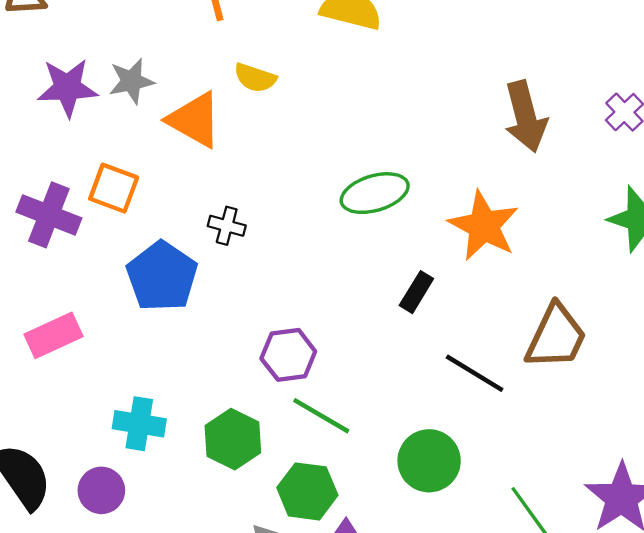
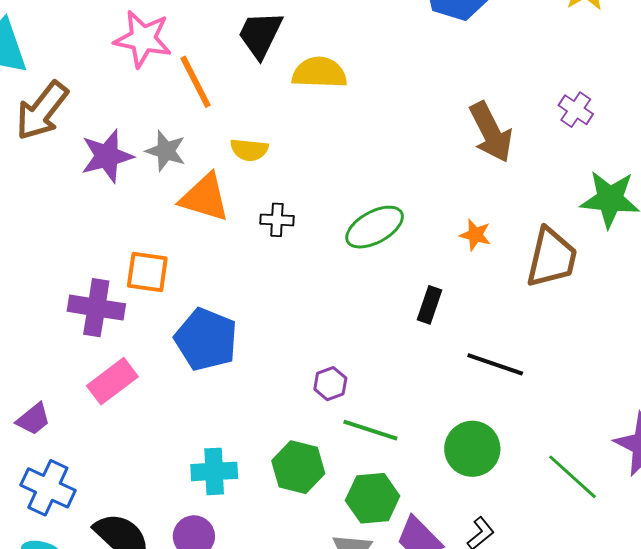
gray star: (131, 81) -> (166, 151), moved, turned -30
purple star: (67, 88) -> (107, 156), moved
black cross: (227, 226) -> (277, 220), moved
orange star: (484, 226) -> (475, 235), size x0.5
pink rectangle: (53, 335) -> (112, 381), moved
brown trapezoid: (556, 337) -> (552, 258), moved
purple hexagon: (288, 355) -> (330, 384), size x0.7

